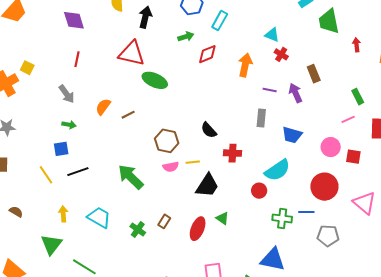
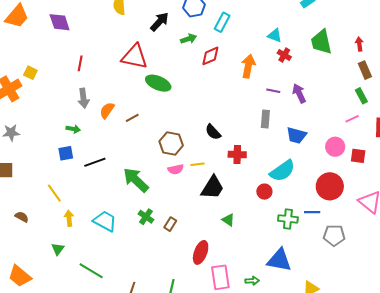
black arrow: (145, 17) -> (160, 22), moved, turned 30
purple diamond: (74, 20) -> (60, 22), moved
green trapezoid: (329, 21) -> (321, 42), moved
brown rectangle: (314, 74) -> (365, 70), moved
gray arrow: (67, 94) -> (83, 98), moved, turned 30
black line: (78, 172) -> (95, 162), moved
yellow line: (46, 175) -> (54, 193), moved
green cross: (138, 229) -> (146, 217), moved
red ellipse: (198, 229) -> (201, 252), moved
green triangle: (51, 244) -> (58, 249), size x0.6

